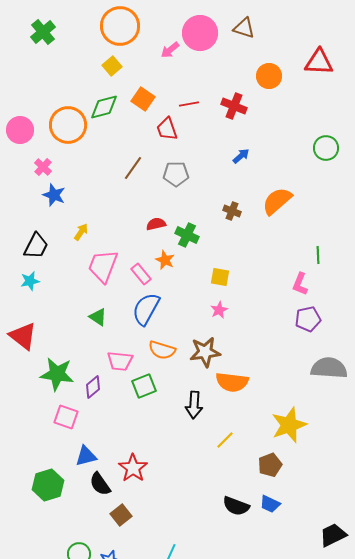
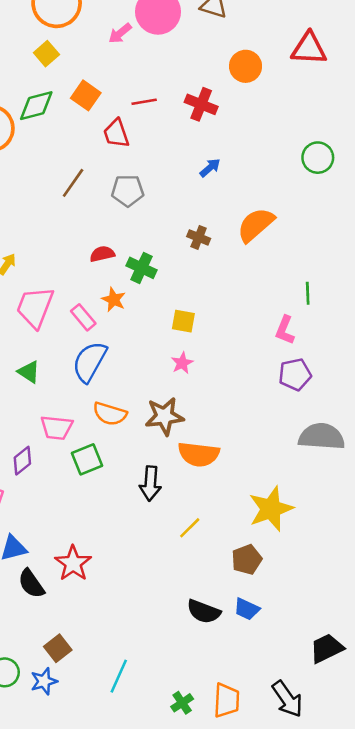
brown square: (121, 515) -> (58, 648), moved

